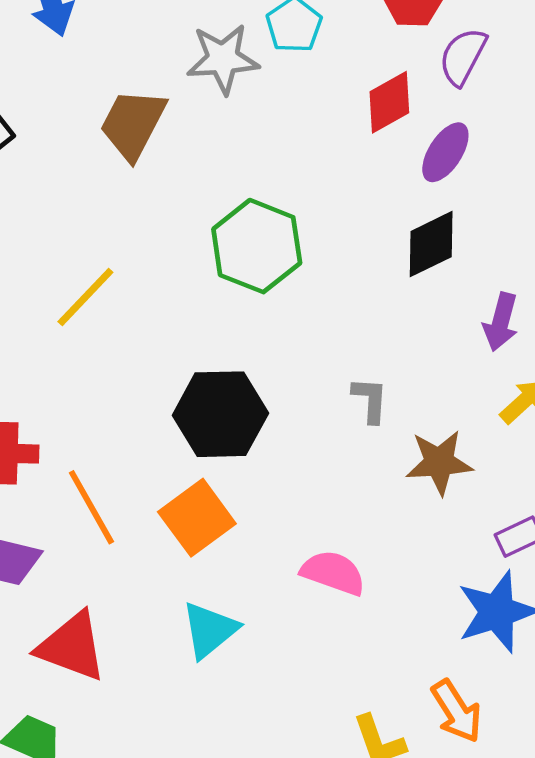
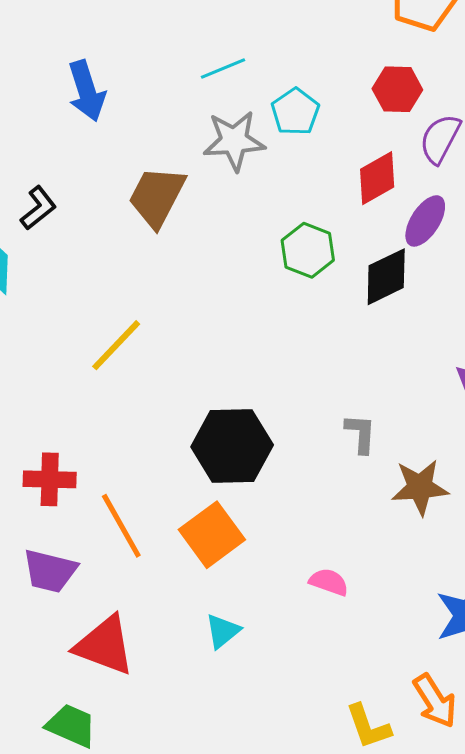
black diamond: (431, 244) -> (386, 277), moved
green hexagon: (257, 246) -> (308, 250), moved, size x0.7
pink semicircle: (333, 573) -> (329, 582), size x0.7
cyan triangle: (210, 630) -> (223, 631), size x0.7

